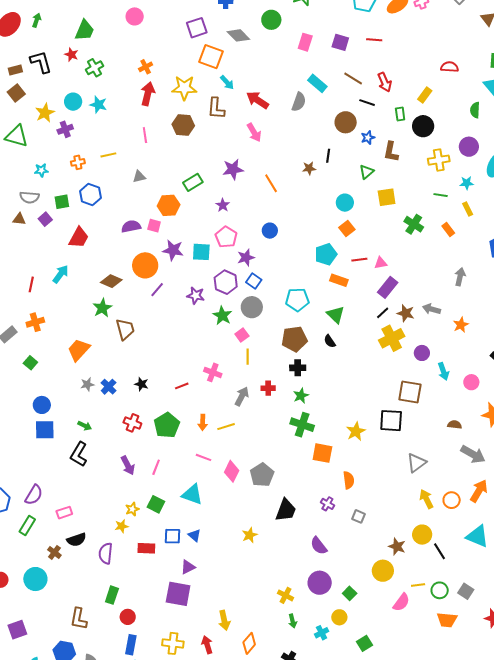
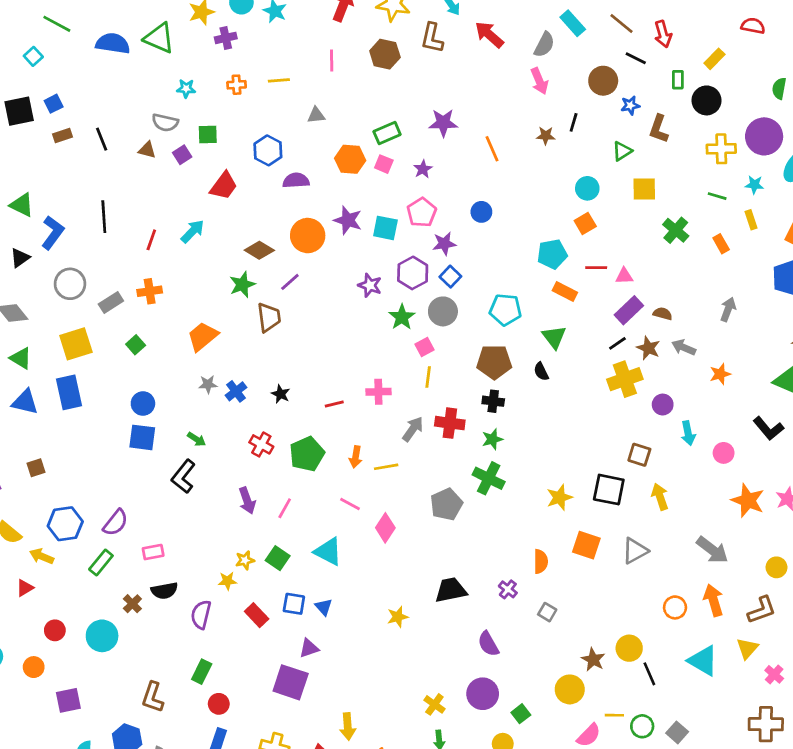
pink arrow: (254, 132) -> (539, 81), moved
purple circle: (469, 147) -> (764, 136), size x1.4
blue hexagon: (90, 195) -> (268, 150), moved
pink square: (154, 226) -> (384, 164), moved
purple line: (157, 290) -> (290, 282), moved
pink cross: (213, 372) -> (378, 392), turned -30
red cross: (268, 388) -> (450, 423), size x1.5
brown square: (410, 392) -> (639, 455), size x0.7
brown semicircle: (455, 425) -> (663, 314), moved
orange square: (322, 453) -> (586, 545), moved
gray pentagon: (262, 475) -> (446, 504), moved
orange arrow: (479, 491) -> (713, 600), turned -55
yellow arrow: (426, 499) -> (660, 497), moved
black trapezoid: (286, 510) -> (451, 590), turned -130
red rectangle: (146, 548) -> (257, 615), turned 36

